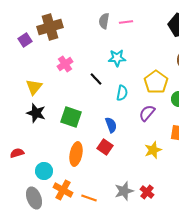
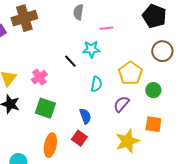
pink line: (126, 22) -> (106, 28), moved
pink cross: (65, 64) -> (39, 77), moved
black line: (96, 79) -> (70, 61), moved
yellow star: (153, 150) -> (127, 141), size x1.4

